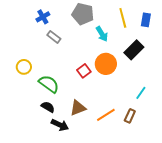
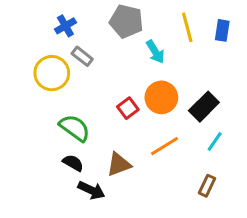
black rectangle: (134, 50) -> (204, 107), moved
yellow circle: (24, 67) -> (52, 73), moved, size x1.5
orange line: (106, 115) -> (164, 146), moved
brown rectangle: (130, 116) -> (207, 186), moved

